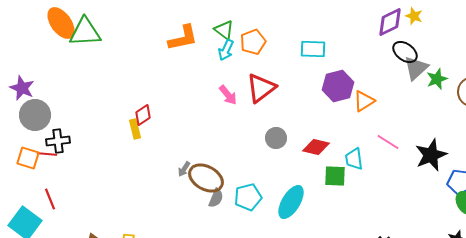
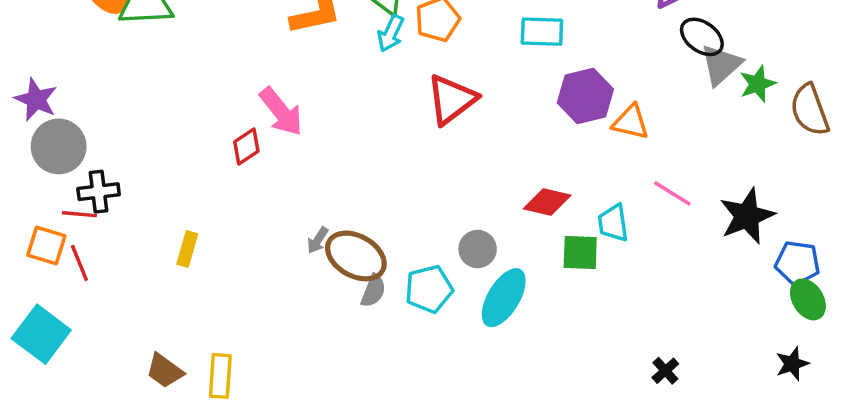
pink arrow: (228, 95) -> (281, 112), moved, size x1.4
orange triangle: (364, 101) -> (631, 122), turned 45
yellow rectangle: (135, 129) -> (187, 249), moved, turned 30
gray circle: (276, 138) -> (478, 249), moved
orange square: (28, 158) -> (46, 246), moved
red line: (50, 199) -> (79, 263), moved

